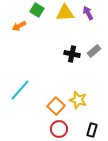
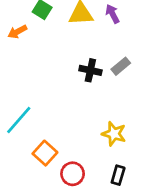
yellow star: (78, 100) -> (114, 134), moved
orange square: (56, 106) -> (45, 153), moved

